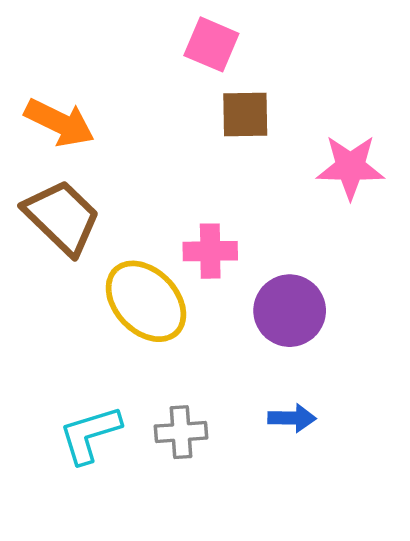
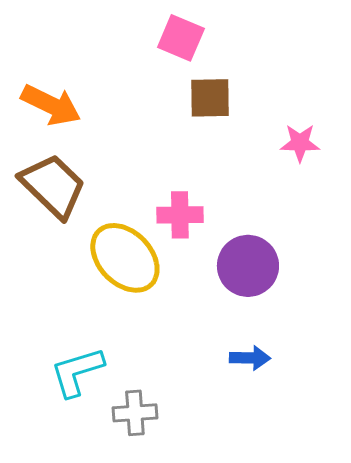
pink star: (350, 167) -> (300, 143), size x0.7
gray cross: (181, 432) -> (135, 413), moved

